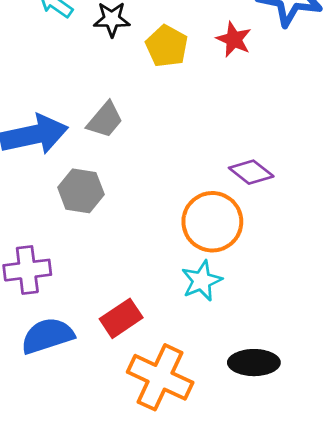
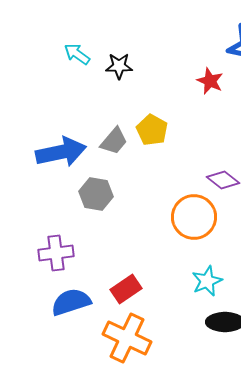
yellow pentagon: (167, 46) -> (152, 130), moved
cyan star: (202, 281) -> (207, 281), moved
orange cross: (160, 377) -> (127, 338), moved

